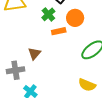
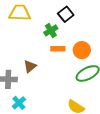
orange circle: (75, 18) -> (82, 50), moved

